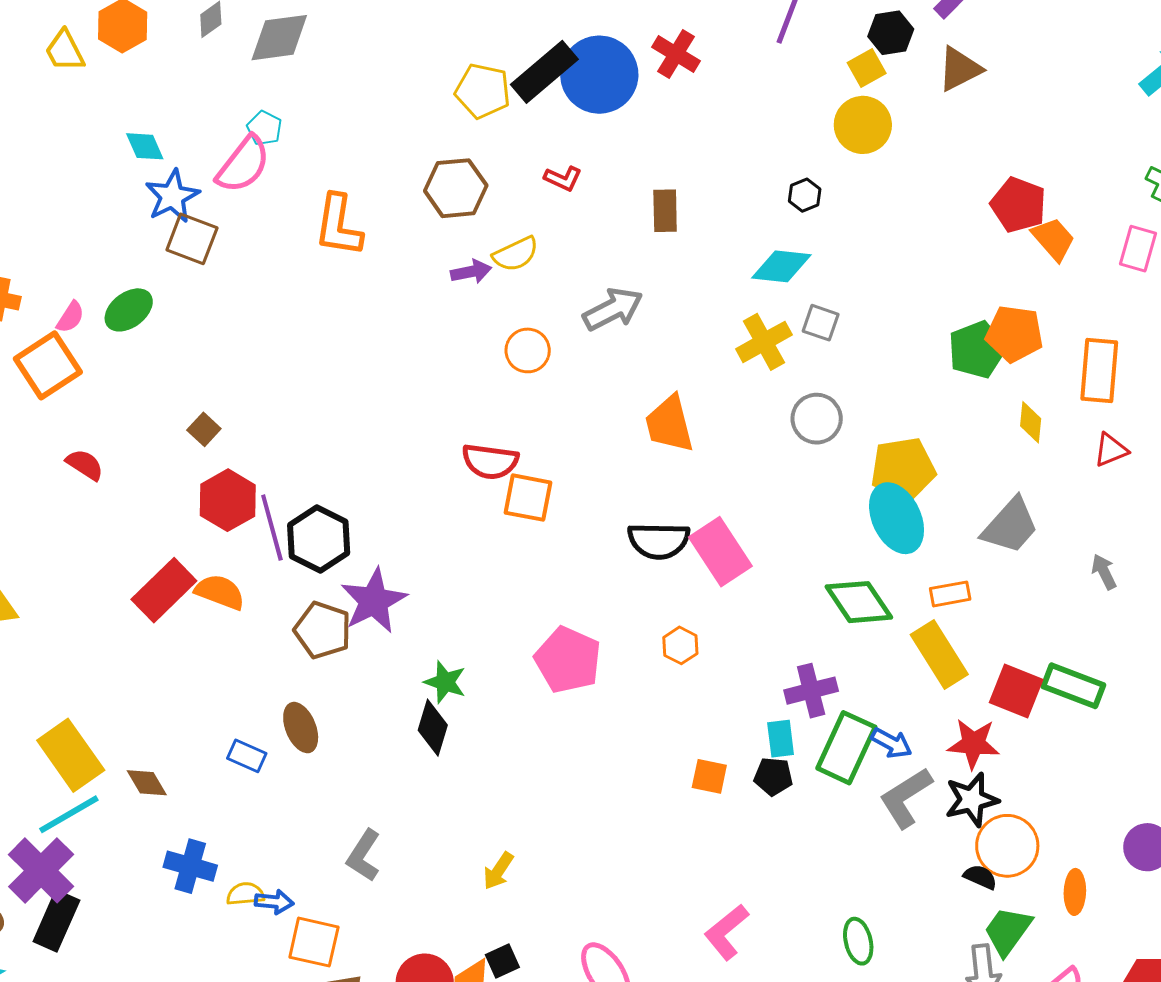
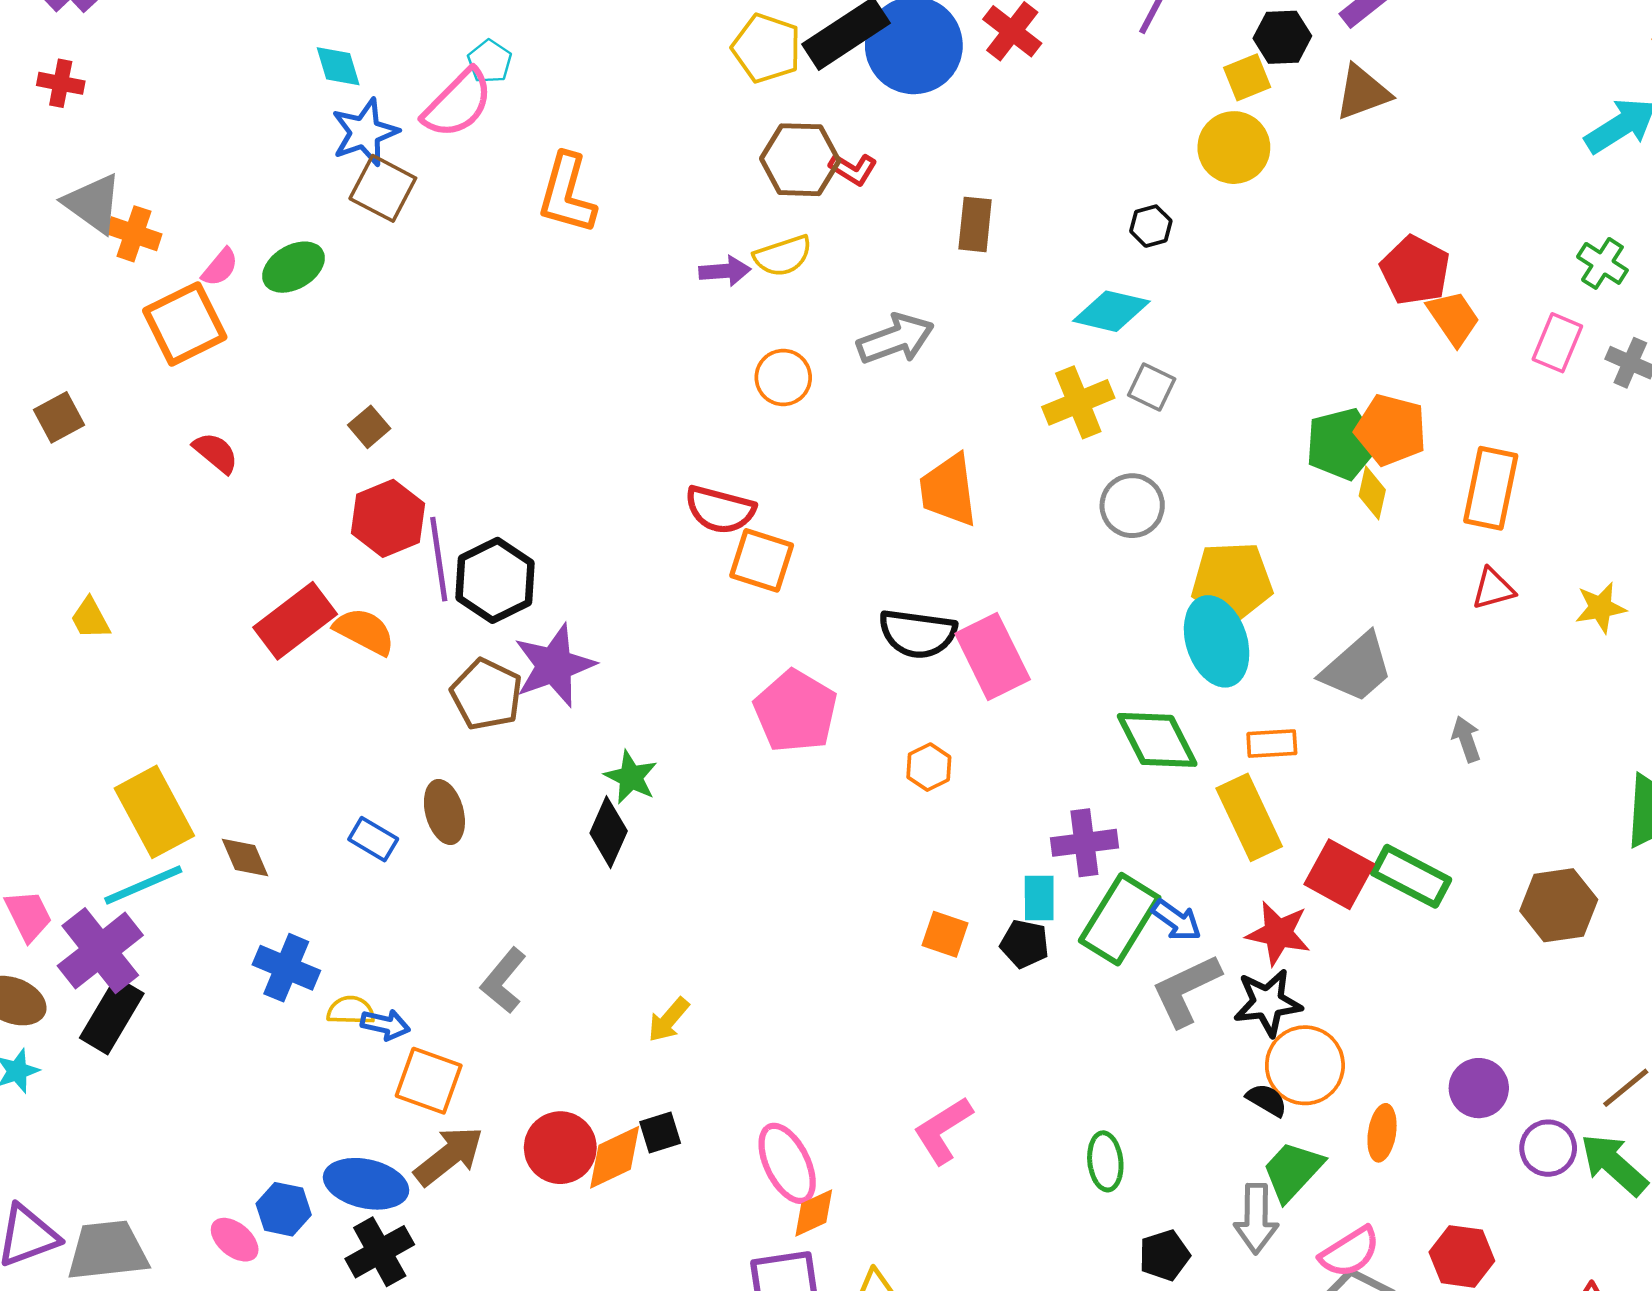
brown hexagon: (456, 188) -> (800, 160), moved
yellow diamond: (1031, 422) -> (1372, 493), moved
pink pentagon: (568, 660) -> (796, 711), moved

